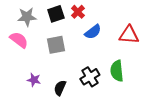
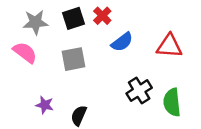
green semicircle: (117, 71) -> (172, 102), moved
black cross: (90, 77) -> (139, 91), moved

